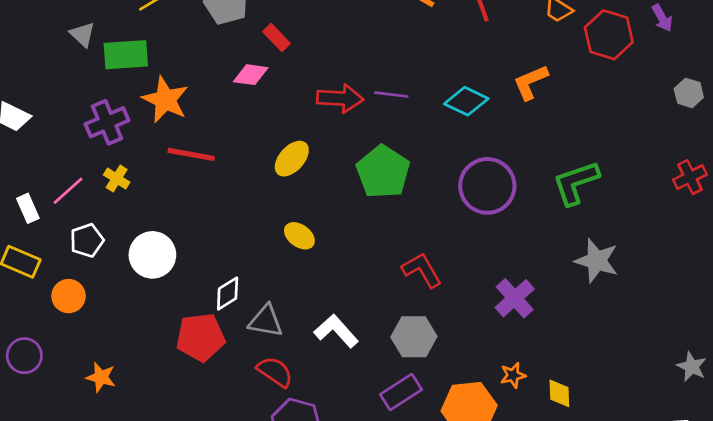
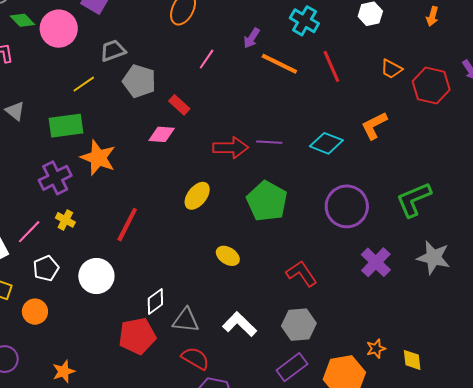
gray triangle: (82, 34) -> (15, 111), moved
red line: (191, 154) -> (127, 225), moved, turned -69
yellow ellipse: (299, 236) -> (228, 256), moved
purple cross: (515, 298) -> (376, 262), moved
orange star: (101, 377) -> (64, 371), turned -30

